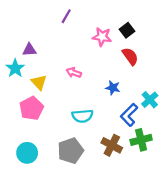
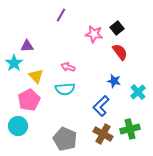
blue star: (113, 88) -> (114, 81), moved
blue L-shape: (129, 115) -> (101, 106), moved
cyan semicircle: (82, 116) -> (65, 89), moved
gray pentagon: (71, 151) -> (65, 139), turned -30
cyan circle: (27, 153) -> (18, 126), moved

